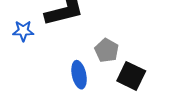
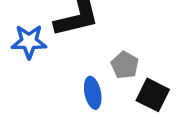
blue star: (23, 31) -> (29, 42), size x1.4

